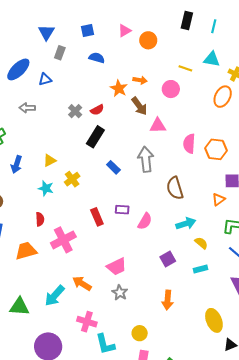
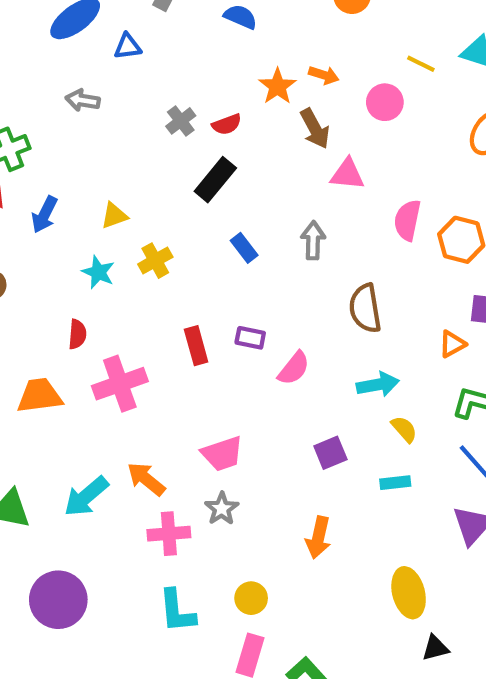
gray arrow: (146, 159) -> (313, 240), size x0.7
pink cross: (87, 322) -> (169, 534), moved, turned -30

